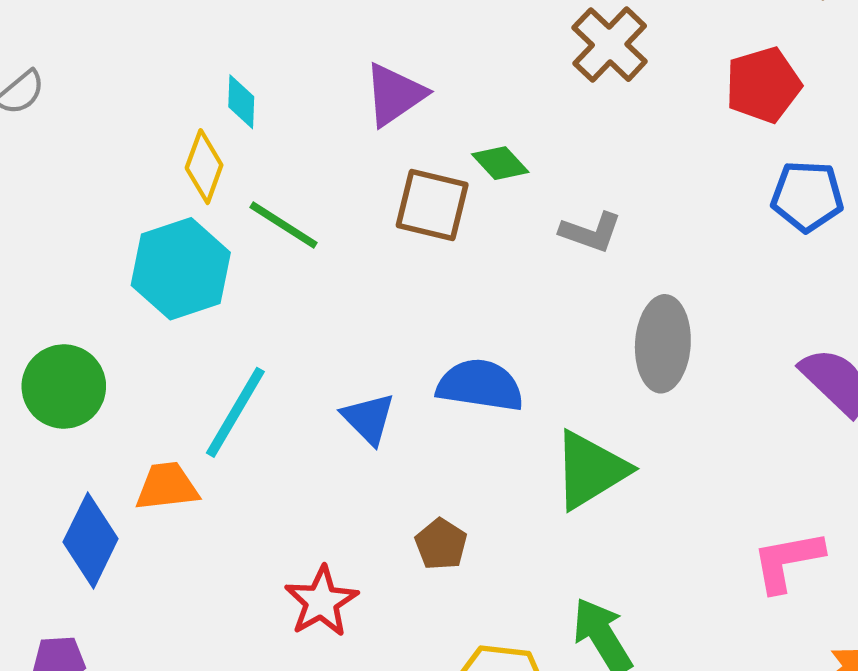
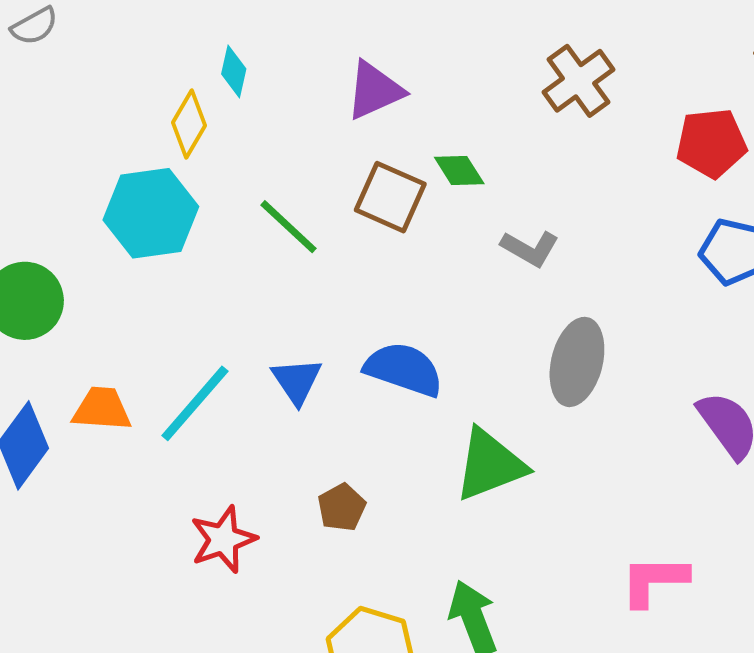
green line: (283, 225) -> (288, 227), moved
cyan line: (235, 412) -> (195, 403), moved

